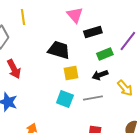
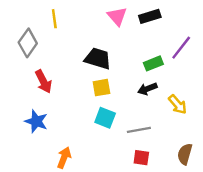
black rectangle: (93, 32) -> (150, 16), moved
yellow square: (71, 73) -> (101, 88), moved
gray line: (93, 98) -> (139, 130), moved

